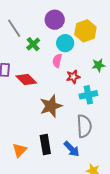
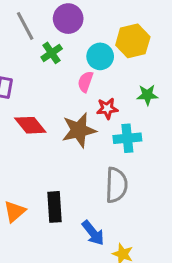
purple circle: (55, 20) -> (68, 19), moved
red diamond: (26, 80) -> (30, 125), moved
brown star: (51, 106) -> (79, 130), moved
blue arrow: (72, 149) -> (93, 233), moved

